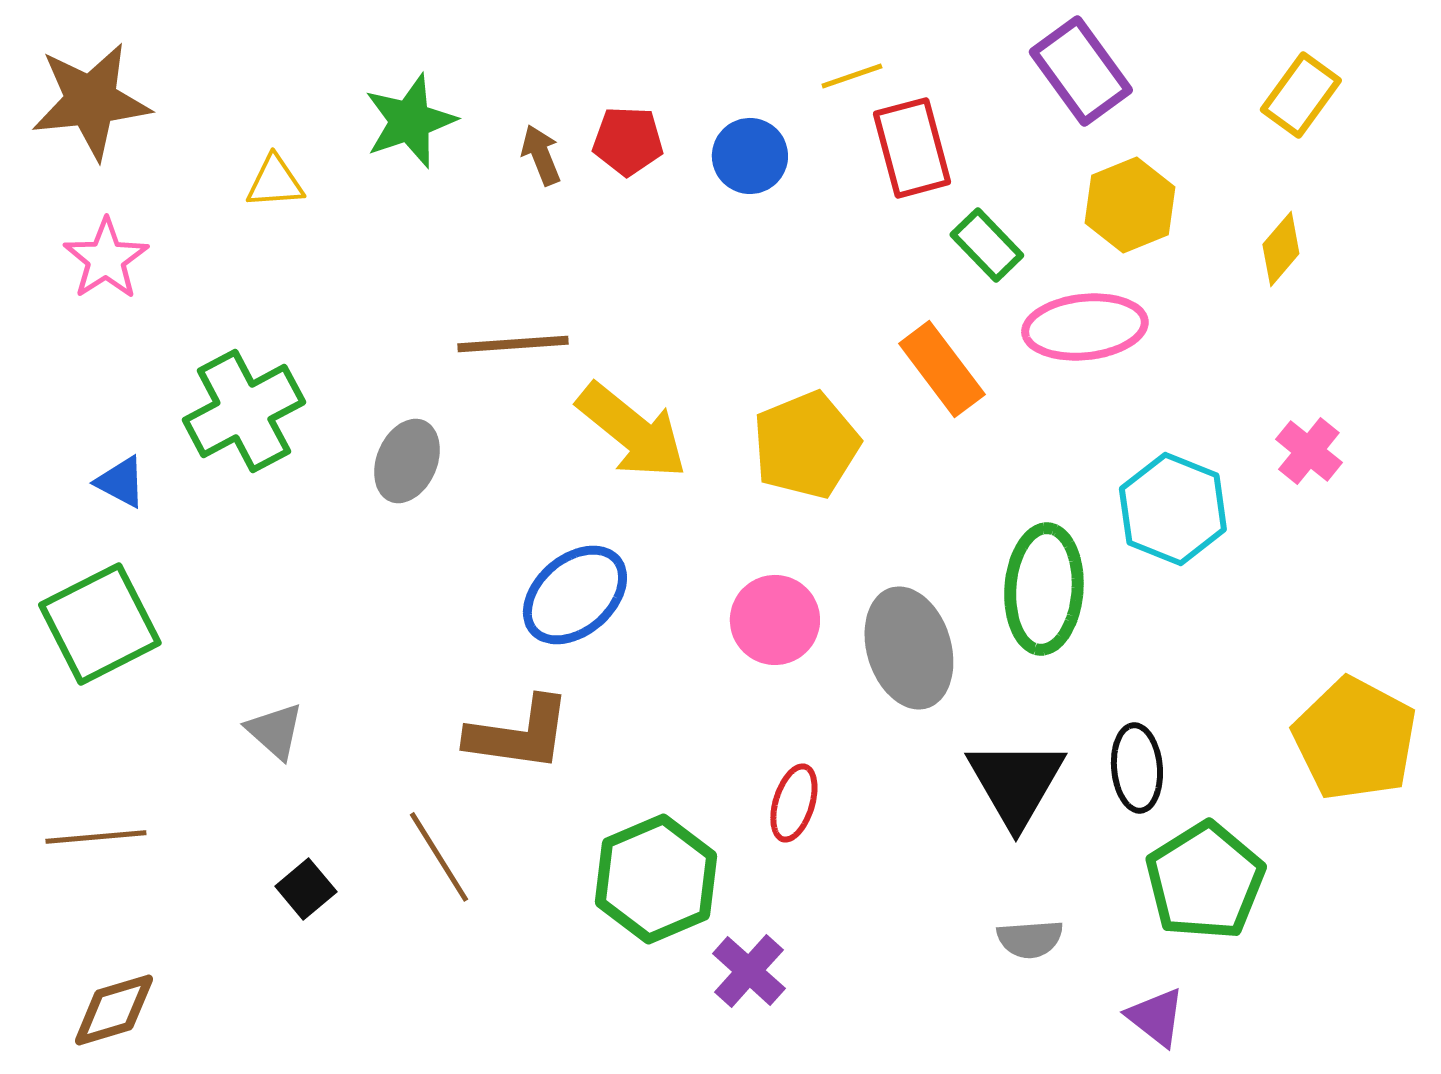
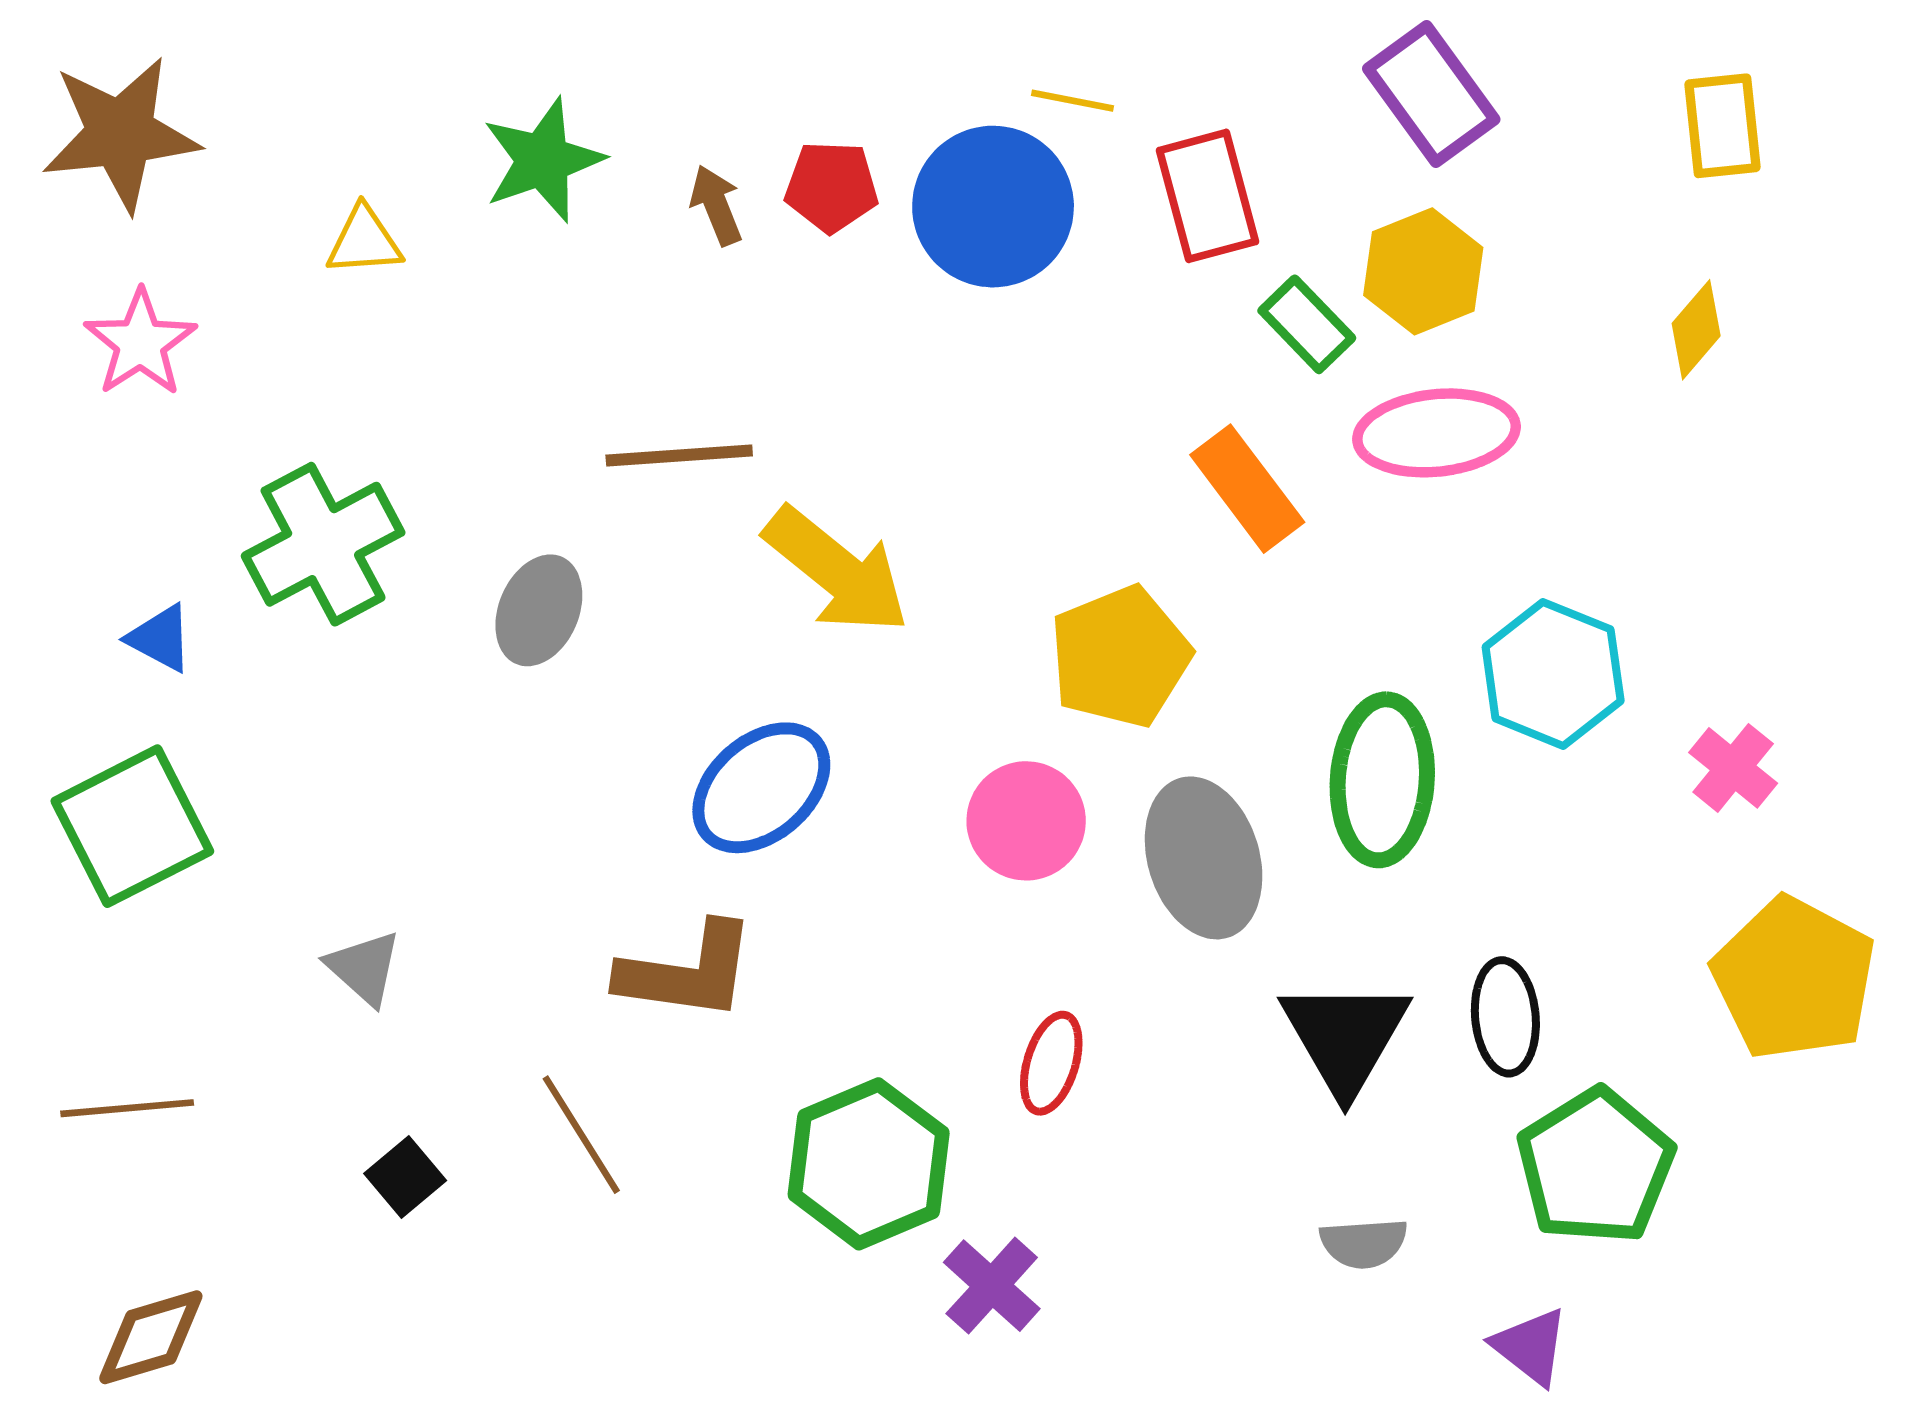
yellow line: (852, 76) -> (1072, 101), moved, turned 30
yellow rectangle: (1301, 95) -> (1723, 126), turned -42
blue circle: (750, 156) -> (993, 207), size x1.6
yellow hexagon: (1130, 205) -> (1423, 271), moved
yellow pentagon: (806, 445) -> (1120, 657), moved
pink cross: (1309, 451) -> (1733, 768), moved

